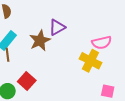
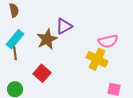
red square: (27, 81) -> (42, 73), moved

